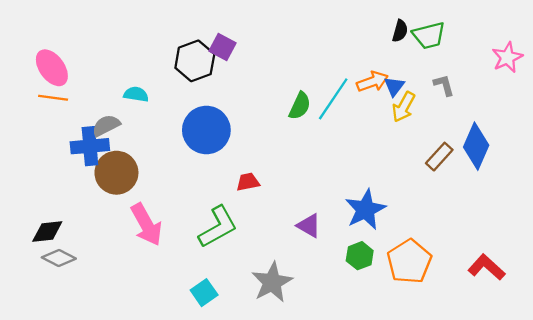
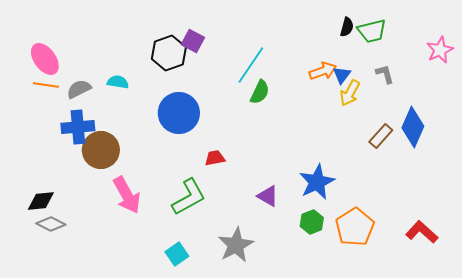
cyan line: (333, 99) -> (251, 65), moved
gray semicircle: (106, 125) -> (79, 89), moved

